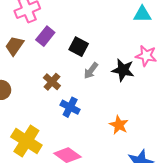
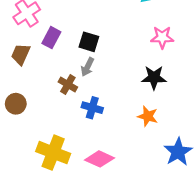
black star: (123, 70) -> (154, 77), moved
gray arrow: (91, 71) -> (87, 67), moved

